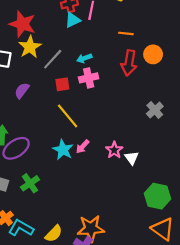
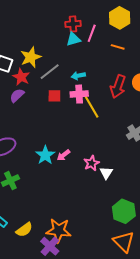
red star: (22, 24) -> (21, 77), moved, size x0.7
orange line: (126, 33) -> (118, 47), moved
yellow line: (68, 116) -> (91, 106), moved

